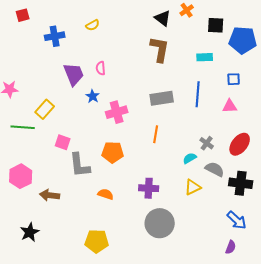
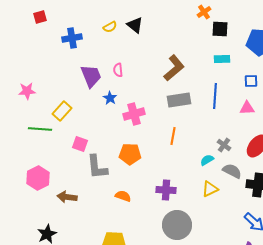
black triangle: (163, 18) -> (135, 25), moved
black square: (216, 25) -> (220, 29), moved
brown L-shape: (160, 49) -> (174, 68), moved, turned 40

